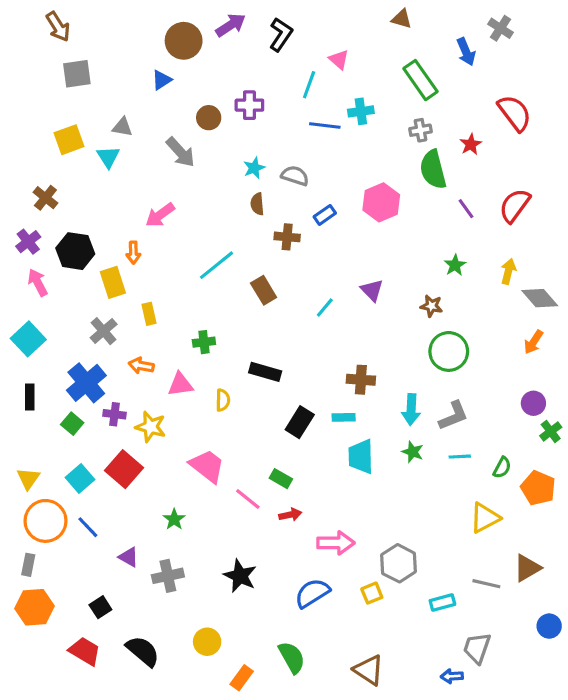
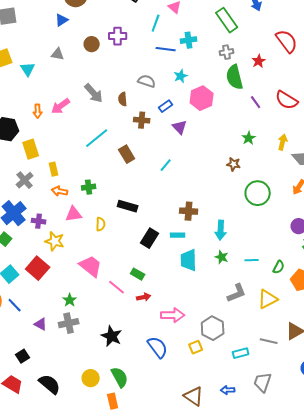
gray triangle: (122, 127) -> (58, 54), moved
gray arrow: (180, 152) -> (94, 93), moved
cyan star: (254, 168) -> (181, 76), moved
red semicircle: (515, 206) -> (287, 100), turned -95
orange arrow: (133, 253) -> (38, 111), moved
purple triangle: (372, 290) -> (180, 127), moved
green circle: (449, 351) -> (258, 193), moved
orange arrow: (141, 366) -> (60, 191), moved
purple cross: (115, 414) -> (39, 221), moved
gray L-shape: (453, 416) -> (237, 293), moved
gray cross: (168, 576) -> (69, 323), moved
blue semicircle: (312, 593) -> (158, 347), turned 85
green semicircle: (292, 657) -> (120, 377), moved
blue arrow: (452, 676) -> (228, 390), moved
orange rectangle: (242, 678) -> (113, 401), turned -49

